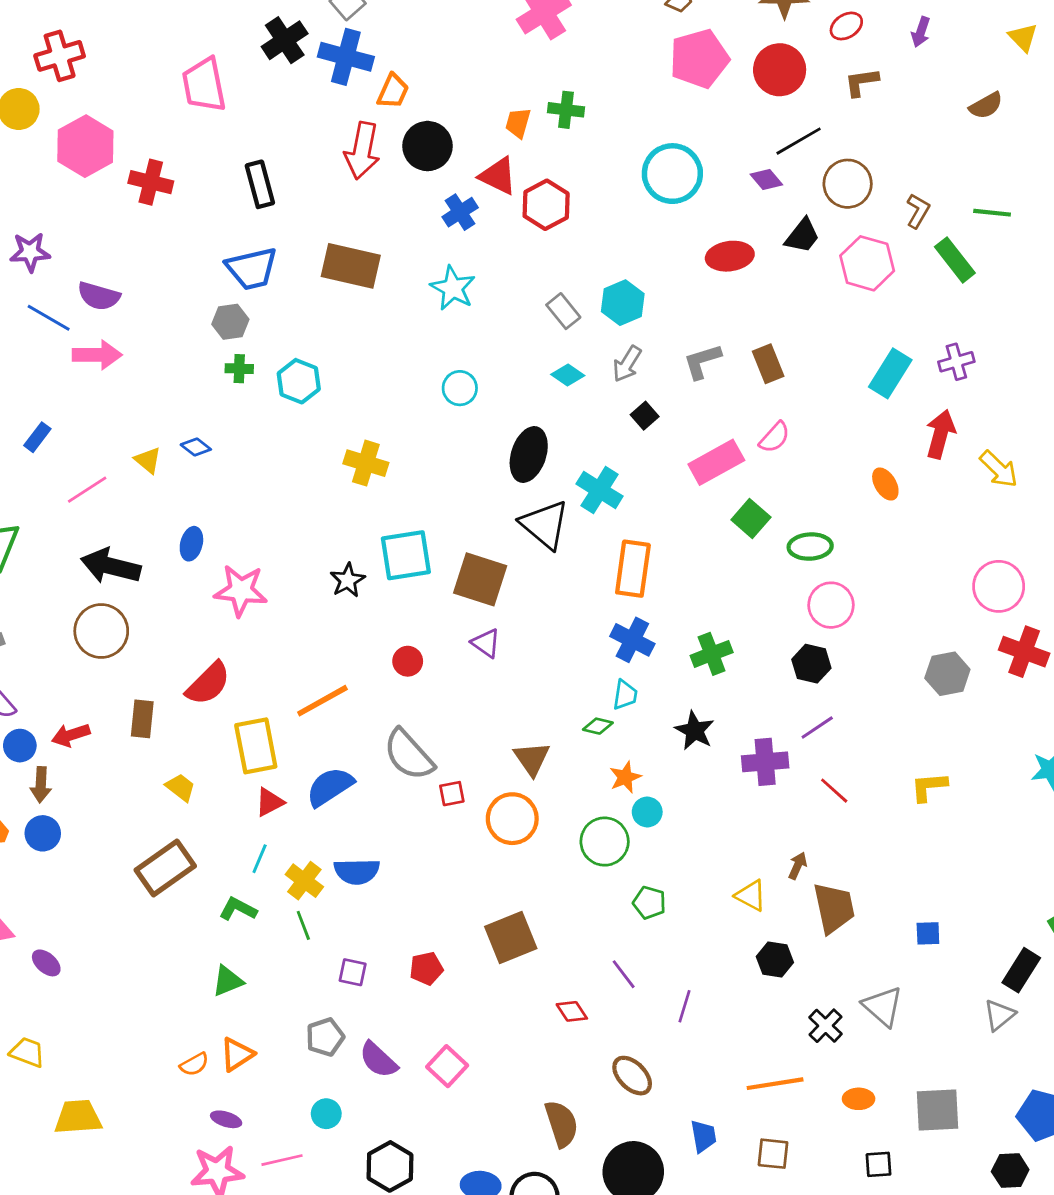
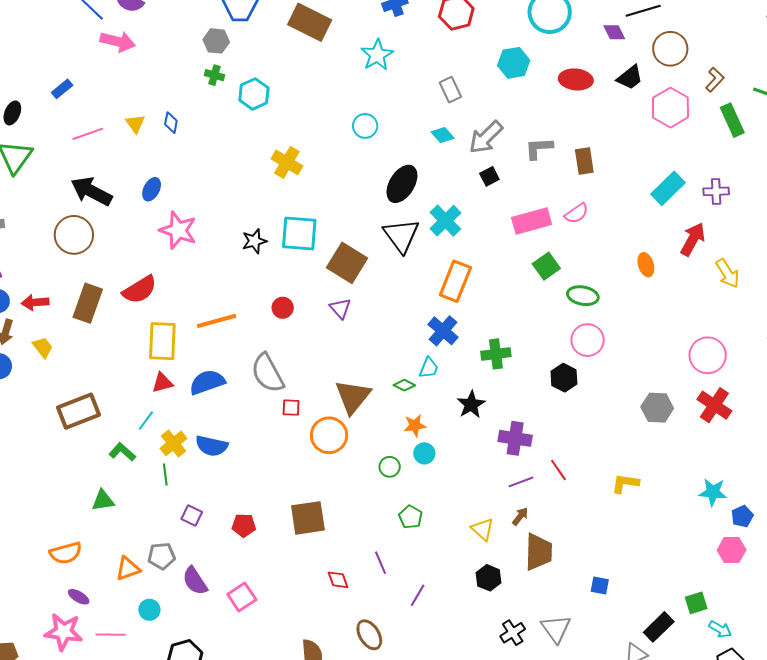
cyan hexagon: (623, 303) -> (514, 63), moved
gray arrow: (627, 364) -> (486, 137), size x1.4
blue diamond: (196, 447) -> (171, 123), turned 50
brown rectangle: (142, 719) -> (88, 303), size x1.4
purple line: (817, 728) -> (521, 482), moved
brown triangle: (532, 759) -> (353, 397), size x1.4
yellow trapezoid: (181, 787) -> (43, 347), moved
green circle: (605, 842) -> (390, 467), size x0.6
orange triangle: (237, 1054) -> (128, 569), moved
orange semicircle: (194, 1064) -> (66, 553), size x1.5

